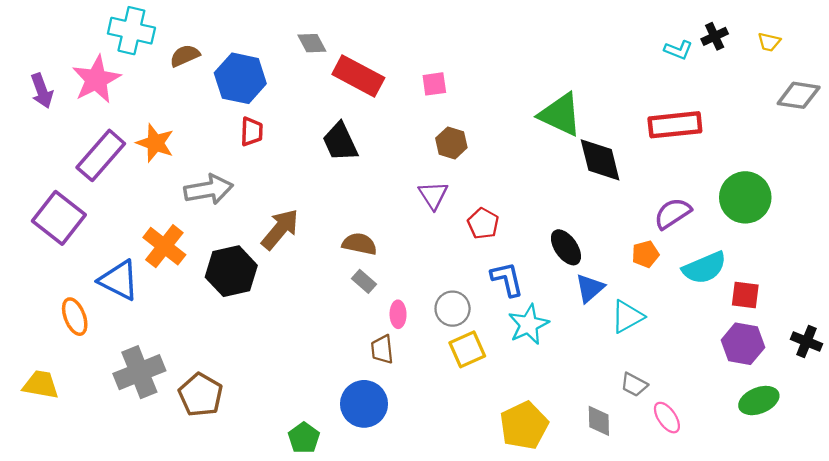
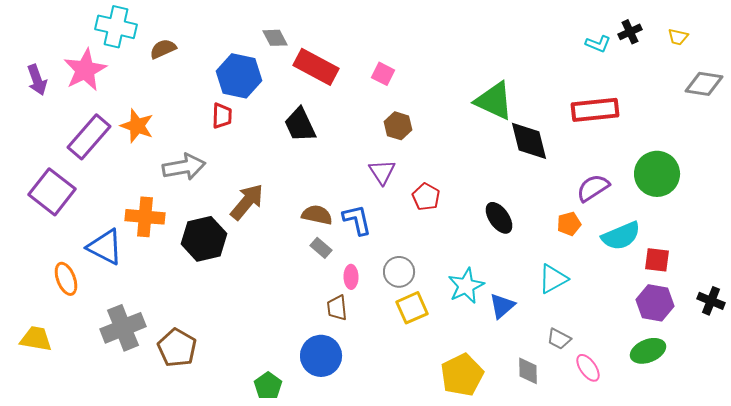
blue hexagon: (240, 78) -> (239, 76), moved
pink square: (434, 84) -> (383, 74), turned 35
orange cross: (164, 246) -> (145, 217), turned -33
blue L-shape: (507, 279) -> (357, 220), moved
blue triangle: (590, 288) -> (502, 306), moved
green ellipse: (759, 401) -> (648, 351), moved

